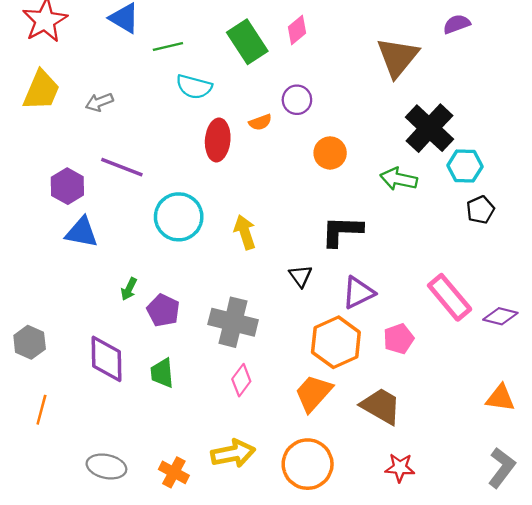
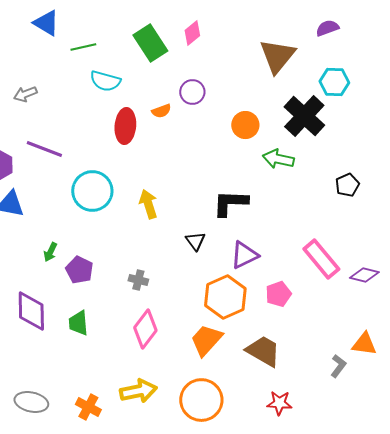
orange circle: (330, 153) -> (245, 125), moved
cyan hexagon: (465, 166) -> (334, 82), moved
gray cross: (233, 322) -> (138, 280), size x0.5
pink diamond: (241, 380) -> (145, 329), size x1.4
gray L-shape: (502, 468) -> (338, 366), moved, size x0.7

